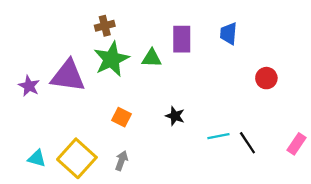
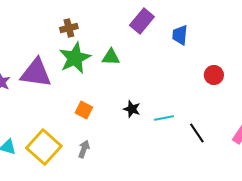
purple rectangle: (182, 39) -> (142, 21), moved, turned 40
cyan line: (218, 136) -> (164, 118), moved

